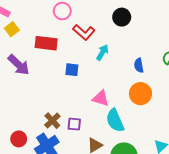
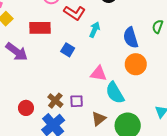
blue semicircle: (139, 65) -> (131, 38), size x1.5
blue square: (72, 70) -> (68, 50), turned 32
red circle: (19, 139) -> (26, 108), moved

